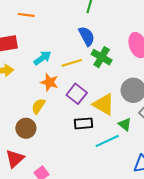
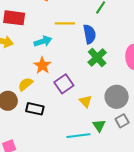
yellow line: (72, 63) -> (65, 23), moved
yellow triangle: (104, 104) -> (86, 101), size x0.6
black rectangle: (83, 123) -> (35, 109), moved

